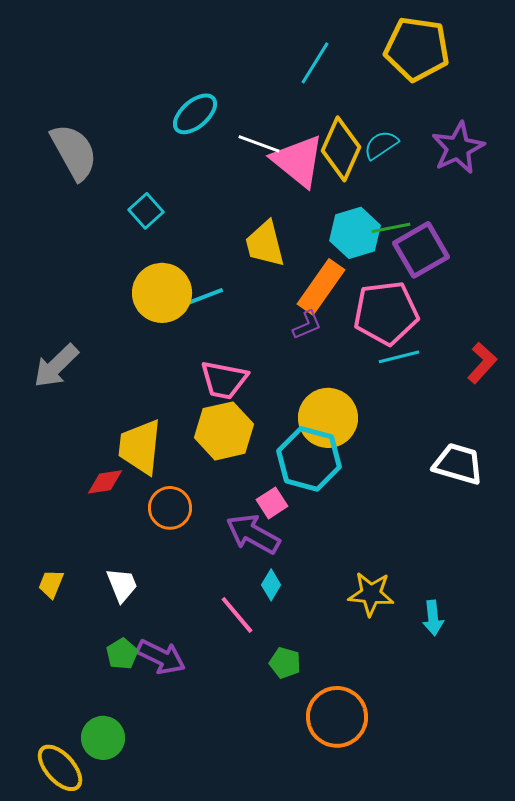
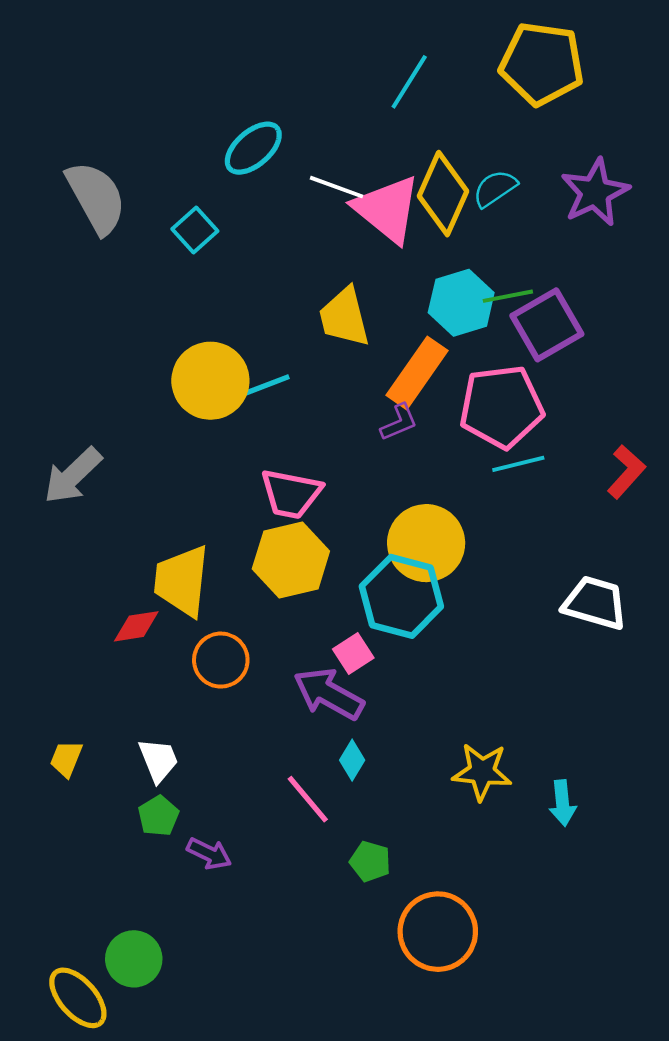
cyan square: (146, 211) -> (195, 230), moved
green pentagon: (122, 654) -> (158, 816), moved
purple arrow: (161, 657) -> (209, 854), size x0.7

